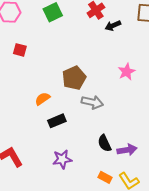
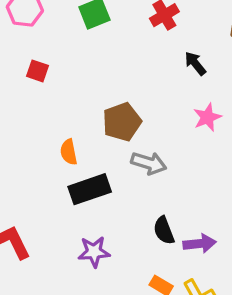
black arrow: (113, 26) -> (195, 63), moved, turned 70
orange semicircle: (42, 99) -> (69, 152), turned -70
black rectangle: (57, 121) -> (90, 189), size x1.4

